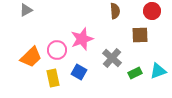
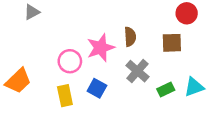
brown semicircle: (115, 11) -> (130, 37), moved
orange trapezoid: (31, 57) -> (18, 81), moved

